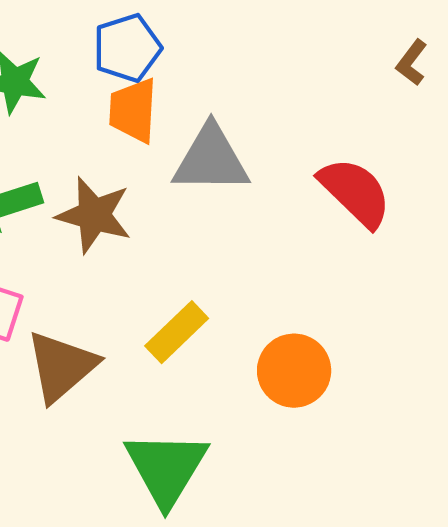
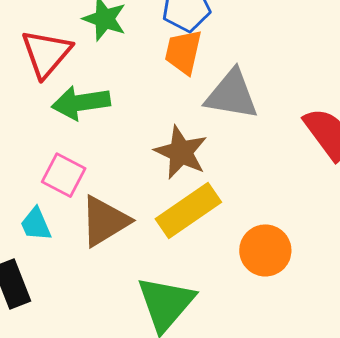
brown star: (94, 215) -> (181, 152), moved
yellow rectangle: (177, 332) -> (188, 211), size x1.4

